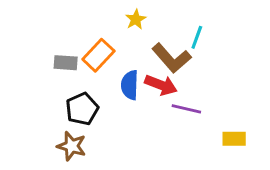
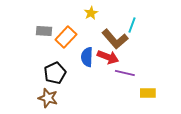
gray rectangle: (66, 63) -> (44, 31), moved
yellow rectangle: (234, 139) -> (148, 93), moved

